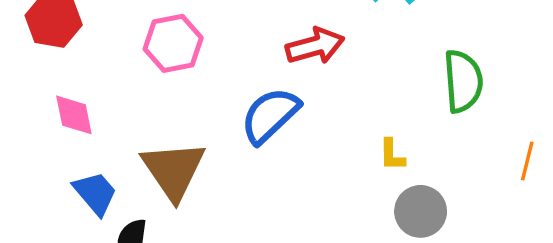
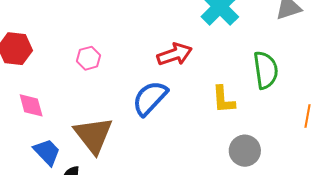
pink hexagon: (173, 43) -> (88, 58), size x0.7
yellow L-shape: (392, 155) -> (223, 100), moved, size x1.4

